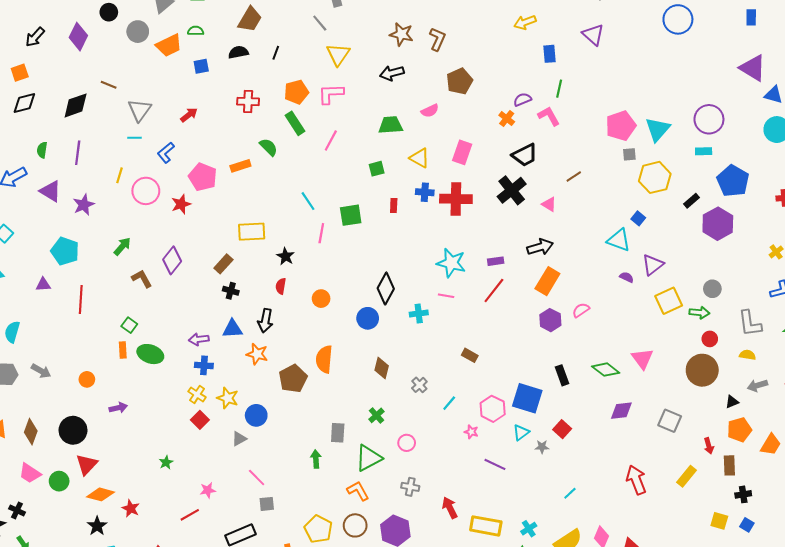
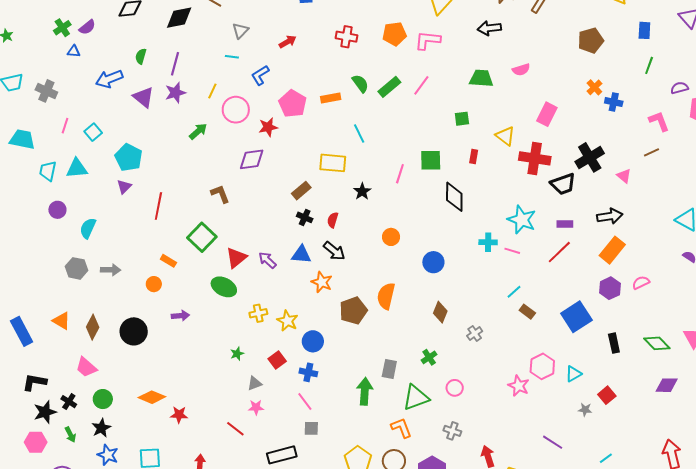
brown pentagon: (459, 81) -> (591, 40), moved
purple semicircle: (522, 99) -> (679, 88), moved
gray triangle: (140, 110) -> (240, 31), size x0.7
pink L-shape: (549, 116) -> (659, 121), moved
green rectangle: (295, 123) -> (389, 87), moved, turned 75
black trapezoid: (525, 155) -> (563, 184), moved
yellow triangle: (420, 158) -> (505, 136), moved
blue cross: (425, 192) -> (614, 102), moved
cyan line: (308, 201) -> (359, 133), moved
purple star: (84, 205) -> (175, 93), moved
green arrow: (122, 246) -> (198, 131), moved
cyan pentagon: (65, 251) -> (129, 158), moved
purple diamond: (172, 260) -> (252, 159), moved, turned 36
purple triangle: (43, 285) -> (124, 187), turned -49
red semicircle: (281, 286) -> (333, 220), moved
black diamond: (386, 289) -> (454, 197), moved, turned -36
cyan cross: (419, 314) -> (488, 242), moved
black arrow: (265, 321) -> (334, 251), turned -70
green square: (129, 325) -> (202, 237), size x1.8
purple arrow: (199, 339) -> (267, 260), turned 42
orange rectangle: (123, 350) -> (168, 261), moved, turned -63
green ellipse: (150, 354) -> (224, 287), moved
blue cross: (204, 365) -> (308, 372), moved
gray arrow: (41, 371) -> (111, 270), turned -36
yellow cross: (197, 394) -> (258, 313), turned 36
blue square: (527, 398) -> (576, 317), moved, turned 32
cyan line: (449, 403) -> (514, 292), moved
red square: (200, 420) -> (277, 360), moved
pink star: (471, 432) -> (519, 386), size x1.5
cyan triangle: (521, 432) -> (573, 374), moved
gray triangle: (239, 439) -> (255, 383), moved
green arrow: (316, 459) -> (365, 391), size x1.5
green star: (166, 462) -> (237, 354), moved
red triangle: (87, 464) -> (236, 258), moved
purple line: (495, 464) -> (553, 442), moved
green circle: (59, 481) -> (103, 399), moved
red star: (131, 508) -> (179, 415), turned -30
red line: (190, 515) -> (235, 429), turned 60
black star: (97, 526) -> (101, 428), moved

